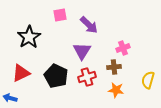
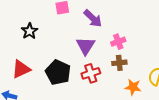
black star: (29, 37) -> (29, 31), size x0.7
pink cross: (123, 48) -> (118, 42), moved
orange star: (116, 90) -> (133, 87), moved

